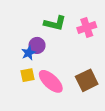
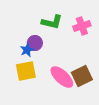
yellow square: (28, 75) -> (26, 71), size x1.5
pink ellipse: (51, 81) -> (62, 77), moved

